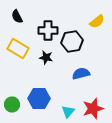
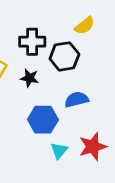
yellow semicircle: (97, 22) -> (85, 26), moved
blue hexagon: (39, 98) -> (43, 120), moved

